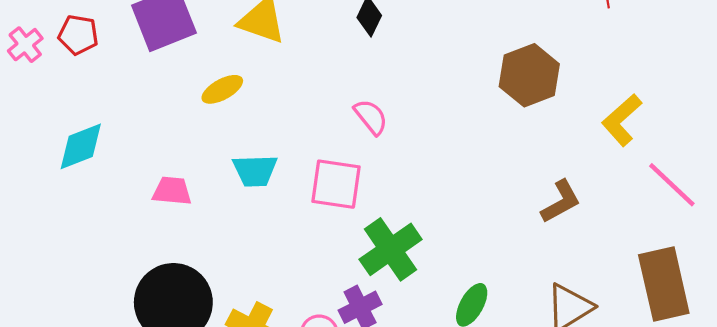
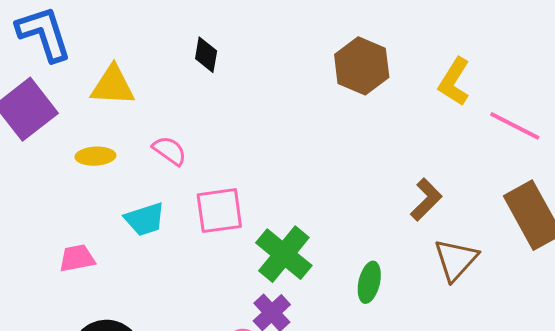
yellow ellipse: (222, 89) -> (95, 156), turned 42
pink semicircle: (371, 117) -> (169, 151), moved
brown L-shape: (561, 202) -> (426, 199), moved

